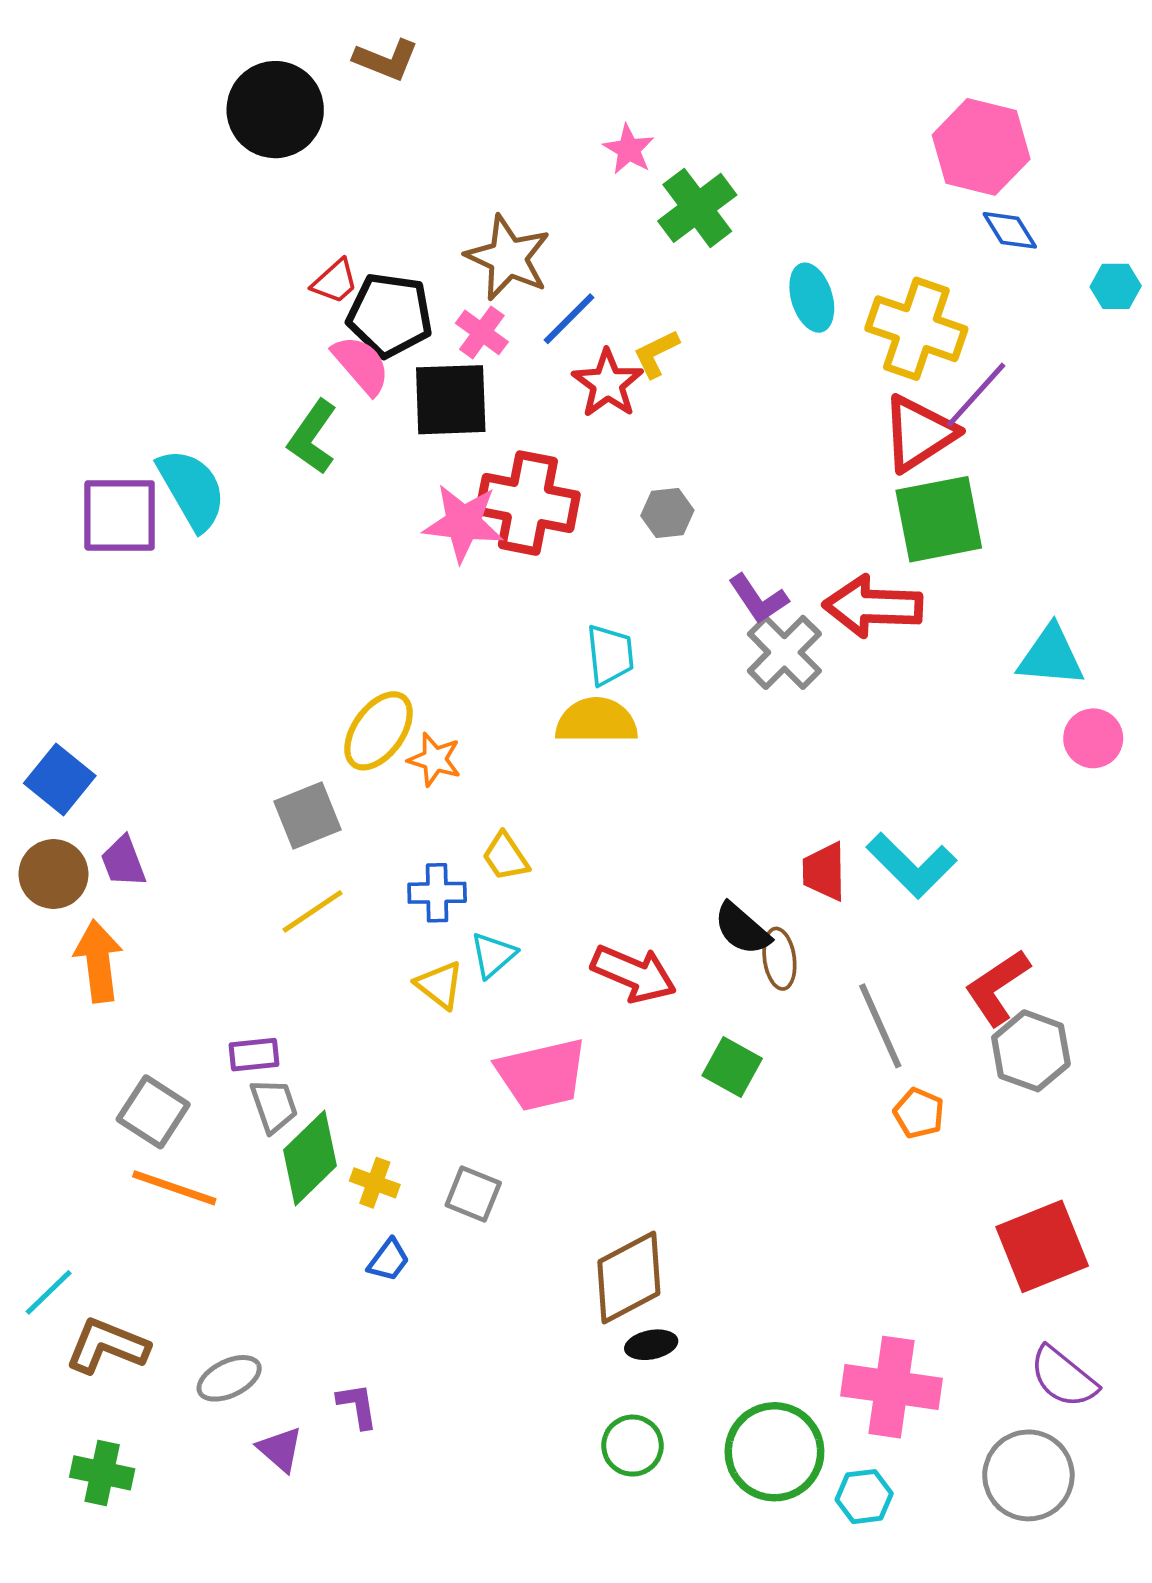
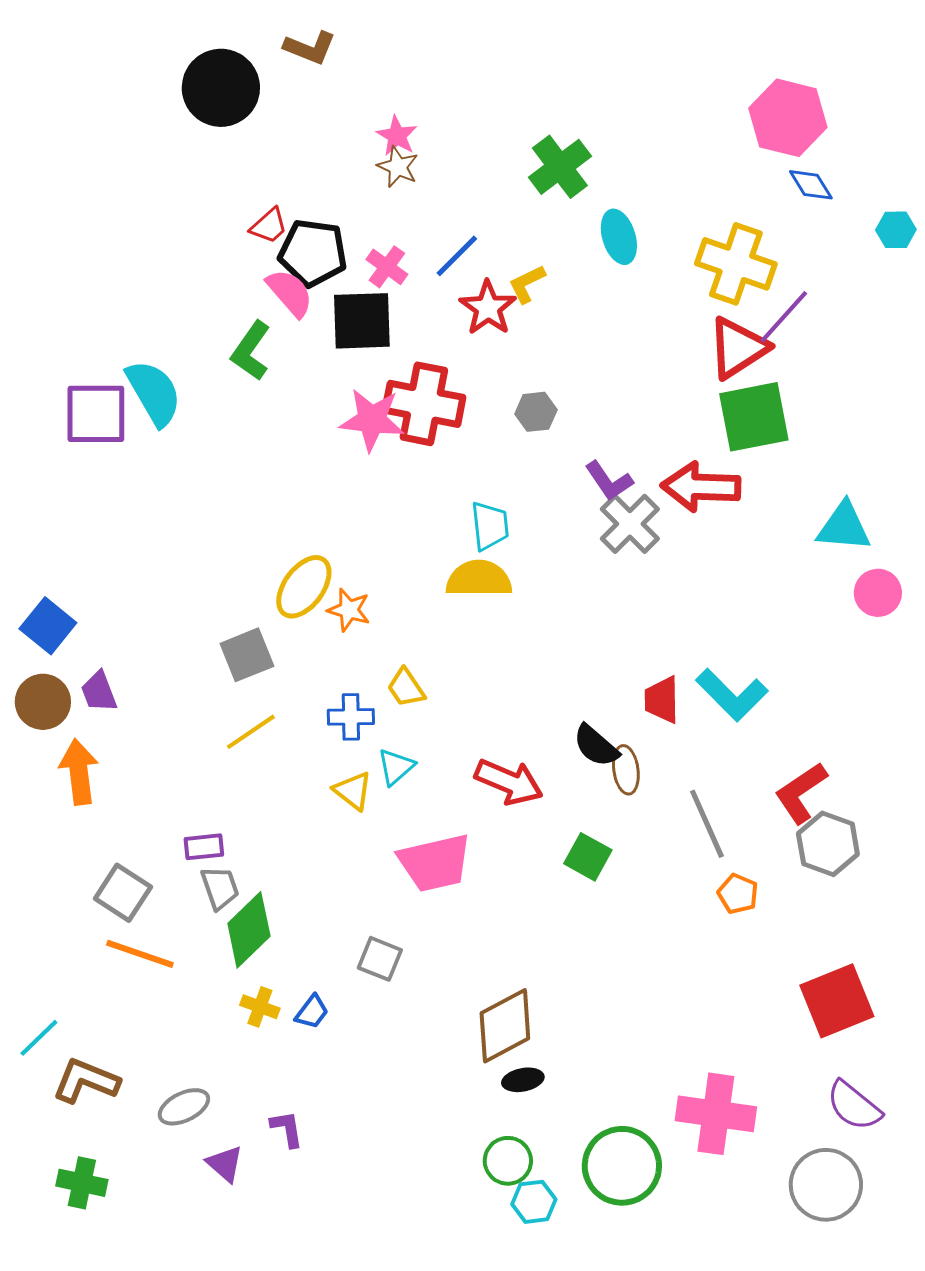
pink star: (629, 149) -> (397, 136), moved
brown star: (508, 258) -> (398, 167), moved, size x0.6
cyan ellipse: (812, 298) -> (619, 237), moved
yellow cross: (375, 1183) -> (260, 1007), moved
cyan hexagon: (864, 1497) -> (534, 1202), moved

